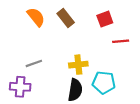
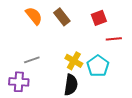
yellow cross: (78, 65) -> (74, 61), turned 36
cyan pentagon: (104, 83) -> (98, 66), moved, turned 30

